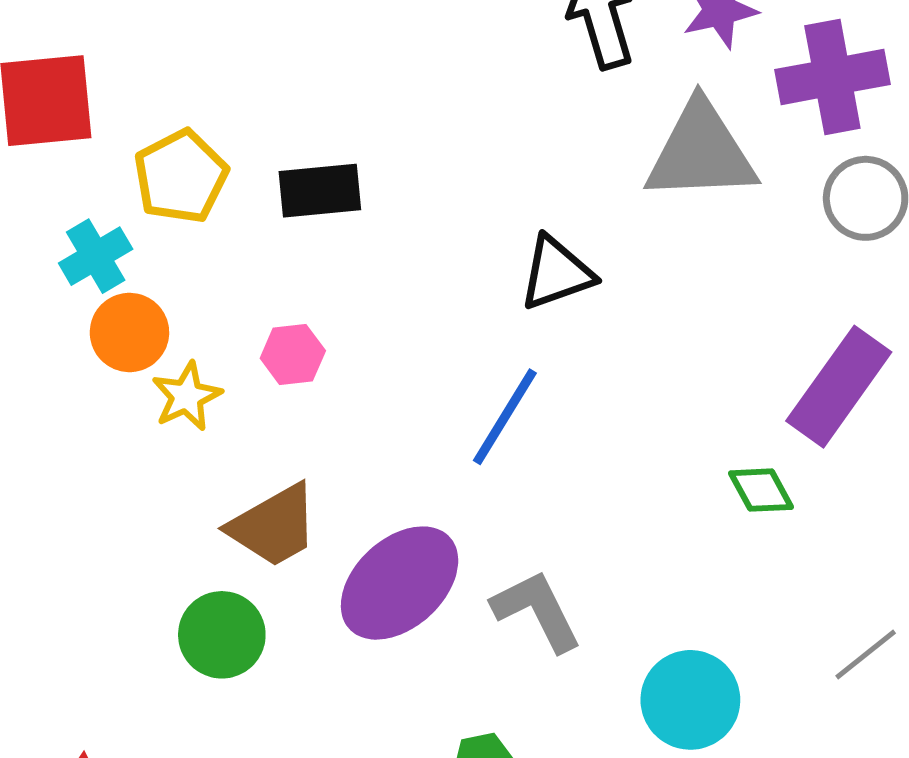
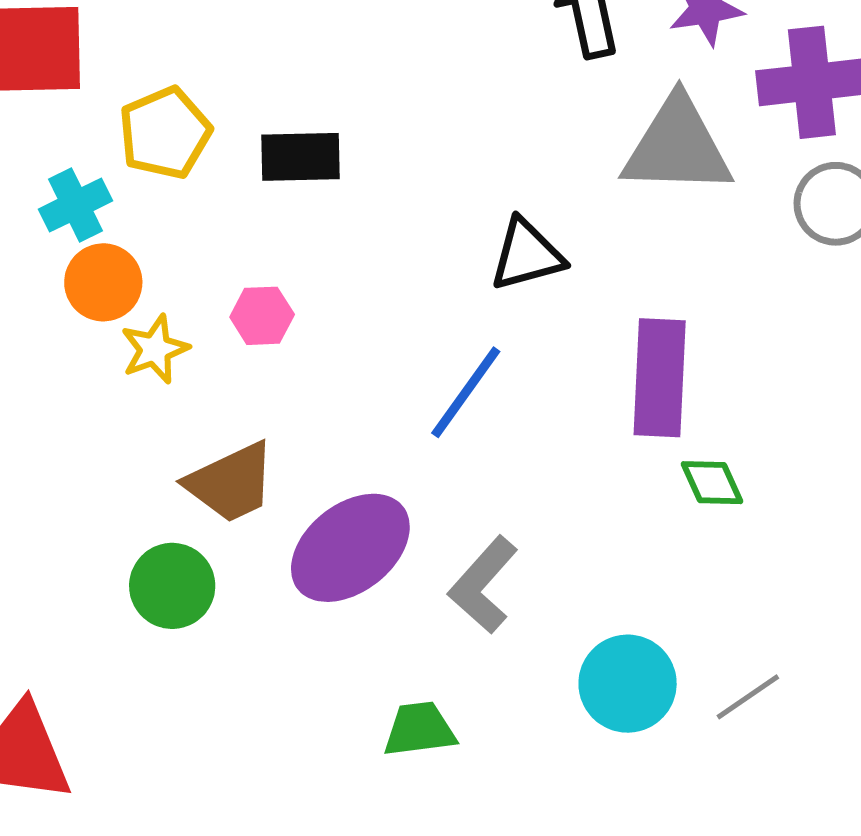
purple rectangle: (839, 387) -> (660, 378), moved, turned -37
gray L-shape: (537, 611) -> (483, 585), turned -116
gray line: (866, 654) -> (748, 697), moved

